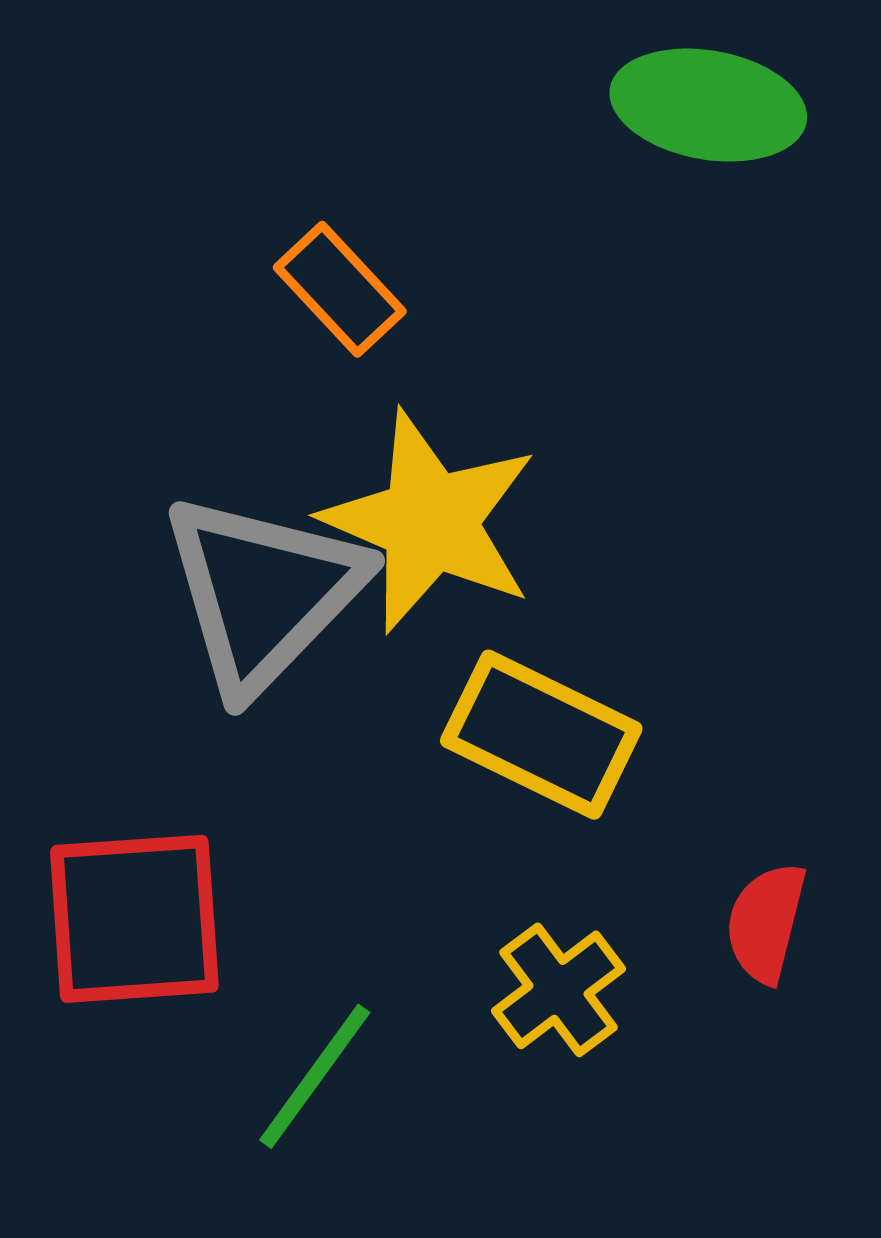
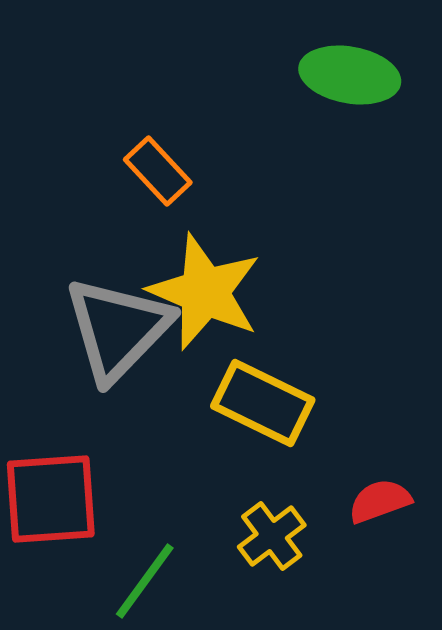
red semicircle: (766, 923) -> (380, 501), turned 56

